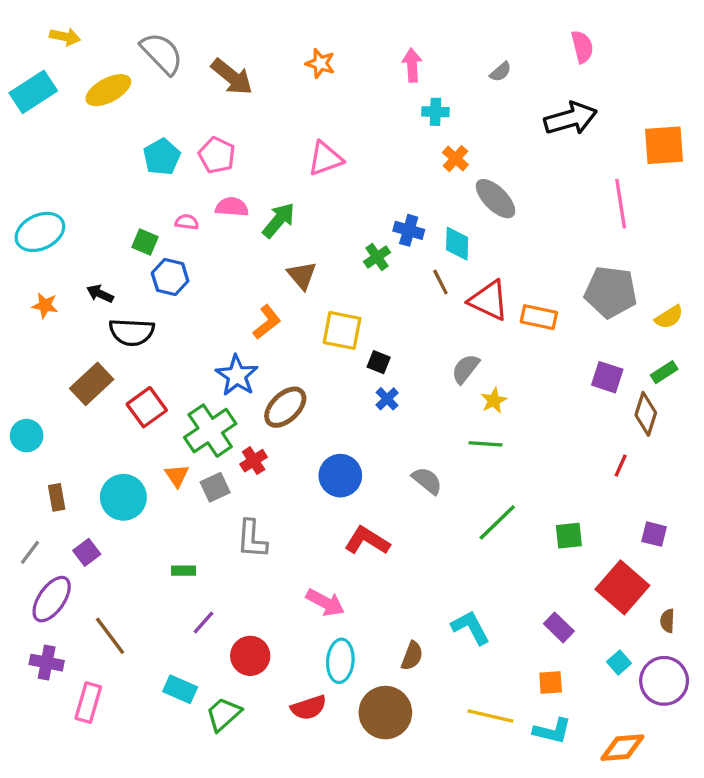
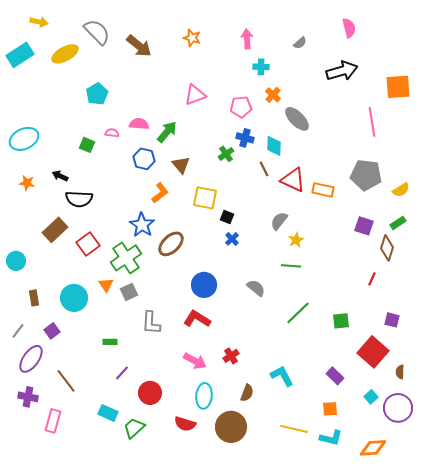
pink pentagon: (217, 155) -> (241, 107), moved, turned -30
blue hexagon: (170, 277) -> (144, 159), moved
red cross: (254, 461) -> (231, 356), moved
red L-shape: (367, 541) -> (197, 319), moved
red semicircle: (309, 708) -> (185, 424), turned 35

